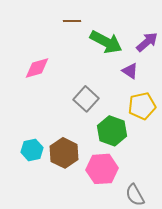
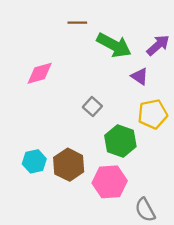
gray square: (86, 99) -> (92, 107), size x0.7

